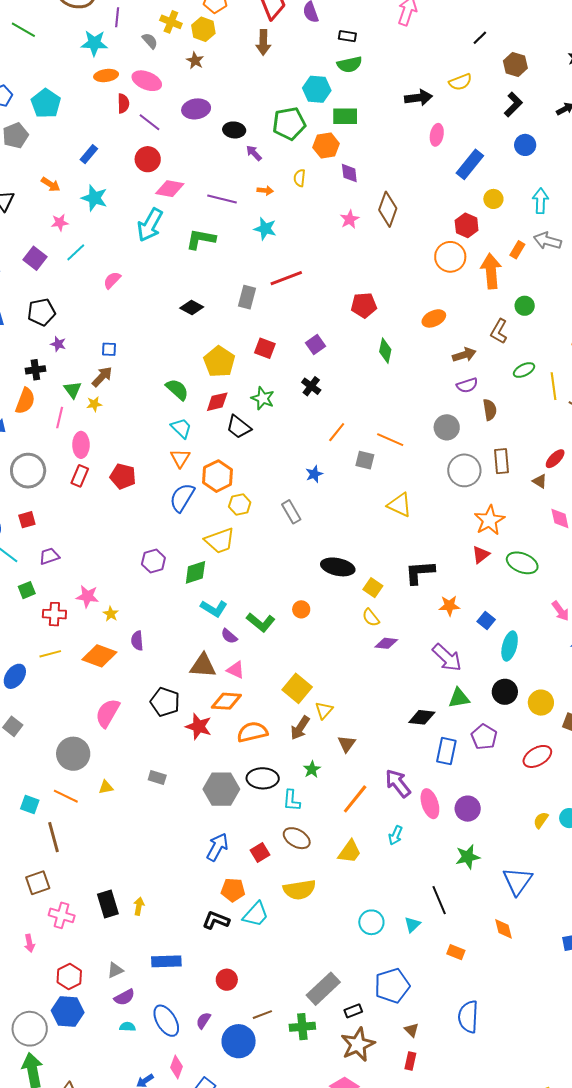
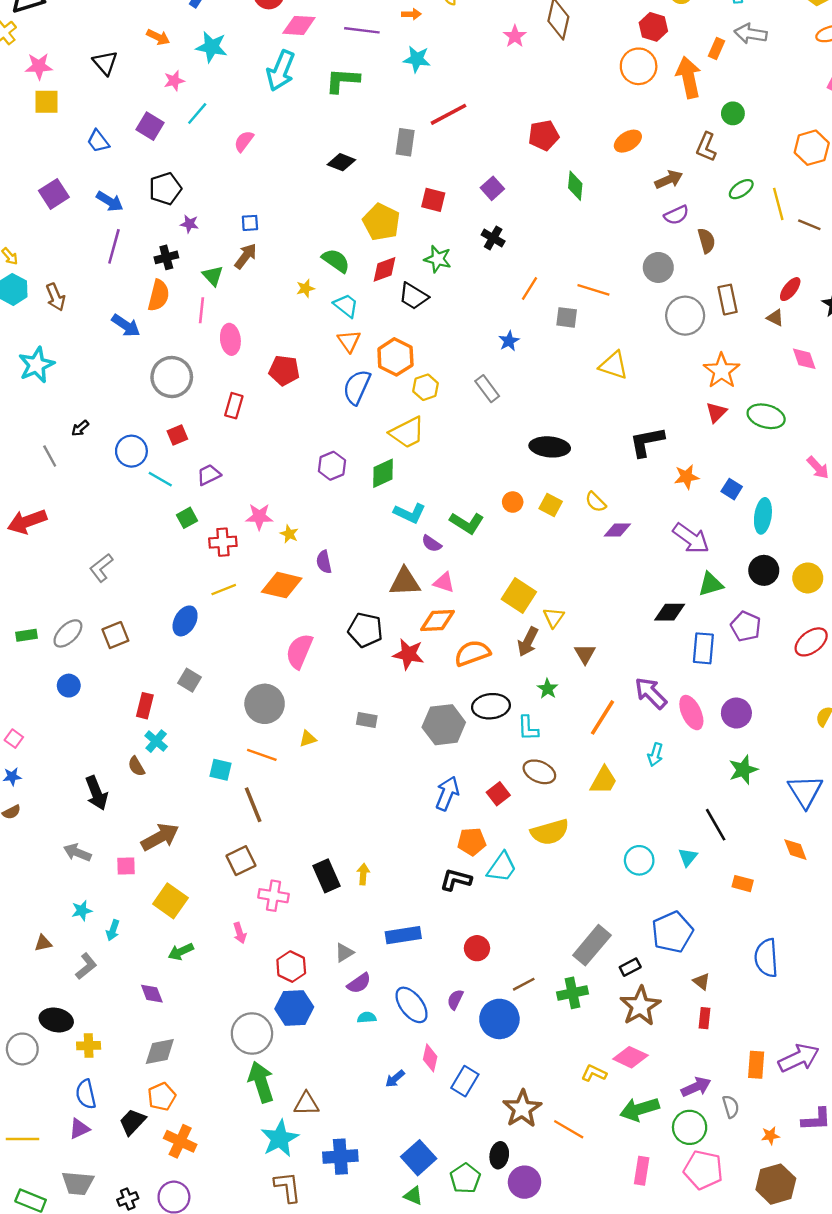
yellow star: (94, 404) -> (305, 288), moved
red rectangle: (80, 476) -> (234, 406), moved
yellow square: (373, 588) -> (551, 505), moved

